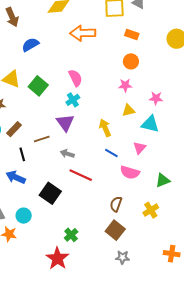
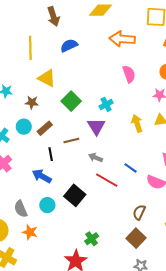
pink semicircle: (75, 78) -> (129, 74), moved
green square: (38, 86) -> (71, 101), moved
yellow arrow: (105, 128) -> (137, 123), moved
blue line: (111, 153) -> (131, 168), moved
cyan circle: (24, 216) -> (47, 205), moved

